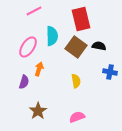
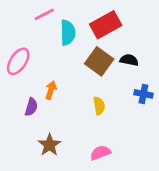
red rectangle: (81, 19) -> (106, 25), turned 75
cyan semicircle: (52, 36) -> (68, 33), moved
pink ellipse: (28, 47) -> (18, 61), moved

